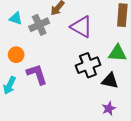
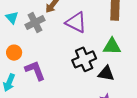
cyan triangle: (16, 19) -> (12, 18), turned 32

